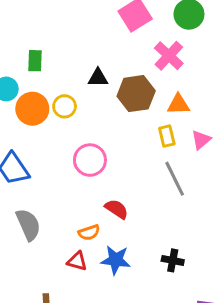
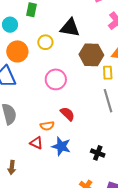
black triangle: (98, 78) -> (70, 28), size x1.5
brown hexagon: (136, 94) -> (91, 55), moved
orange circle: (32, 109) -> (17, 51), moved

